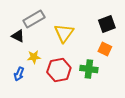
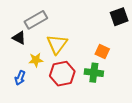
black square: (107, 24) -> (119, 17), moved
yellow triangle: (64, 33) -> (57, 44), moved
orange square: (105, 49) -> (102, 52), moved

